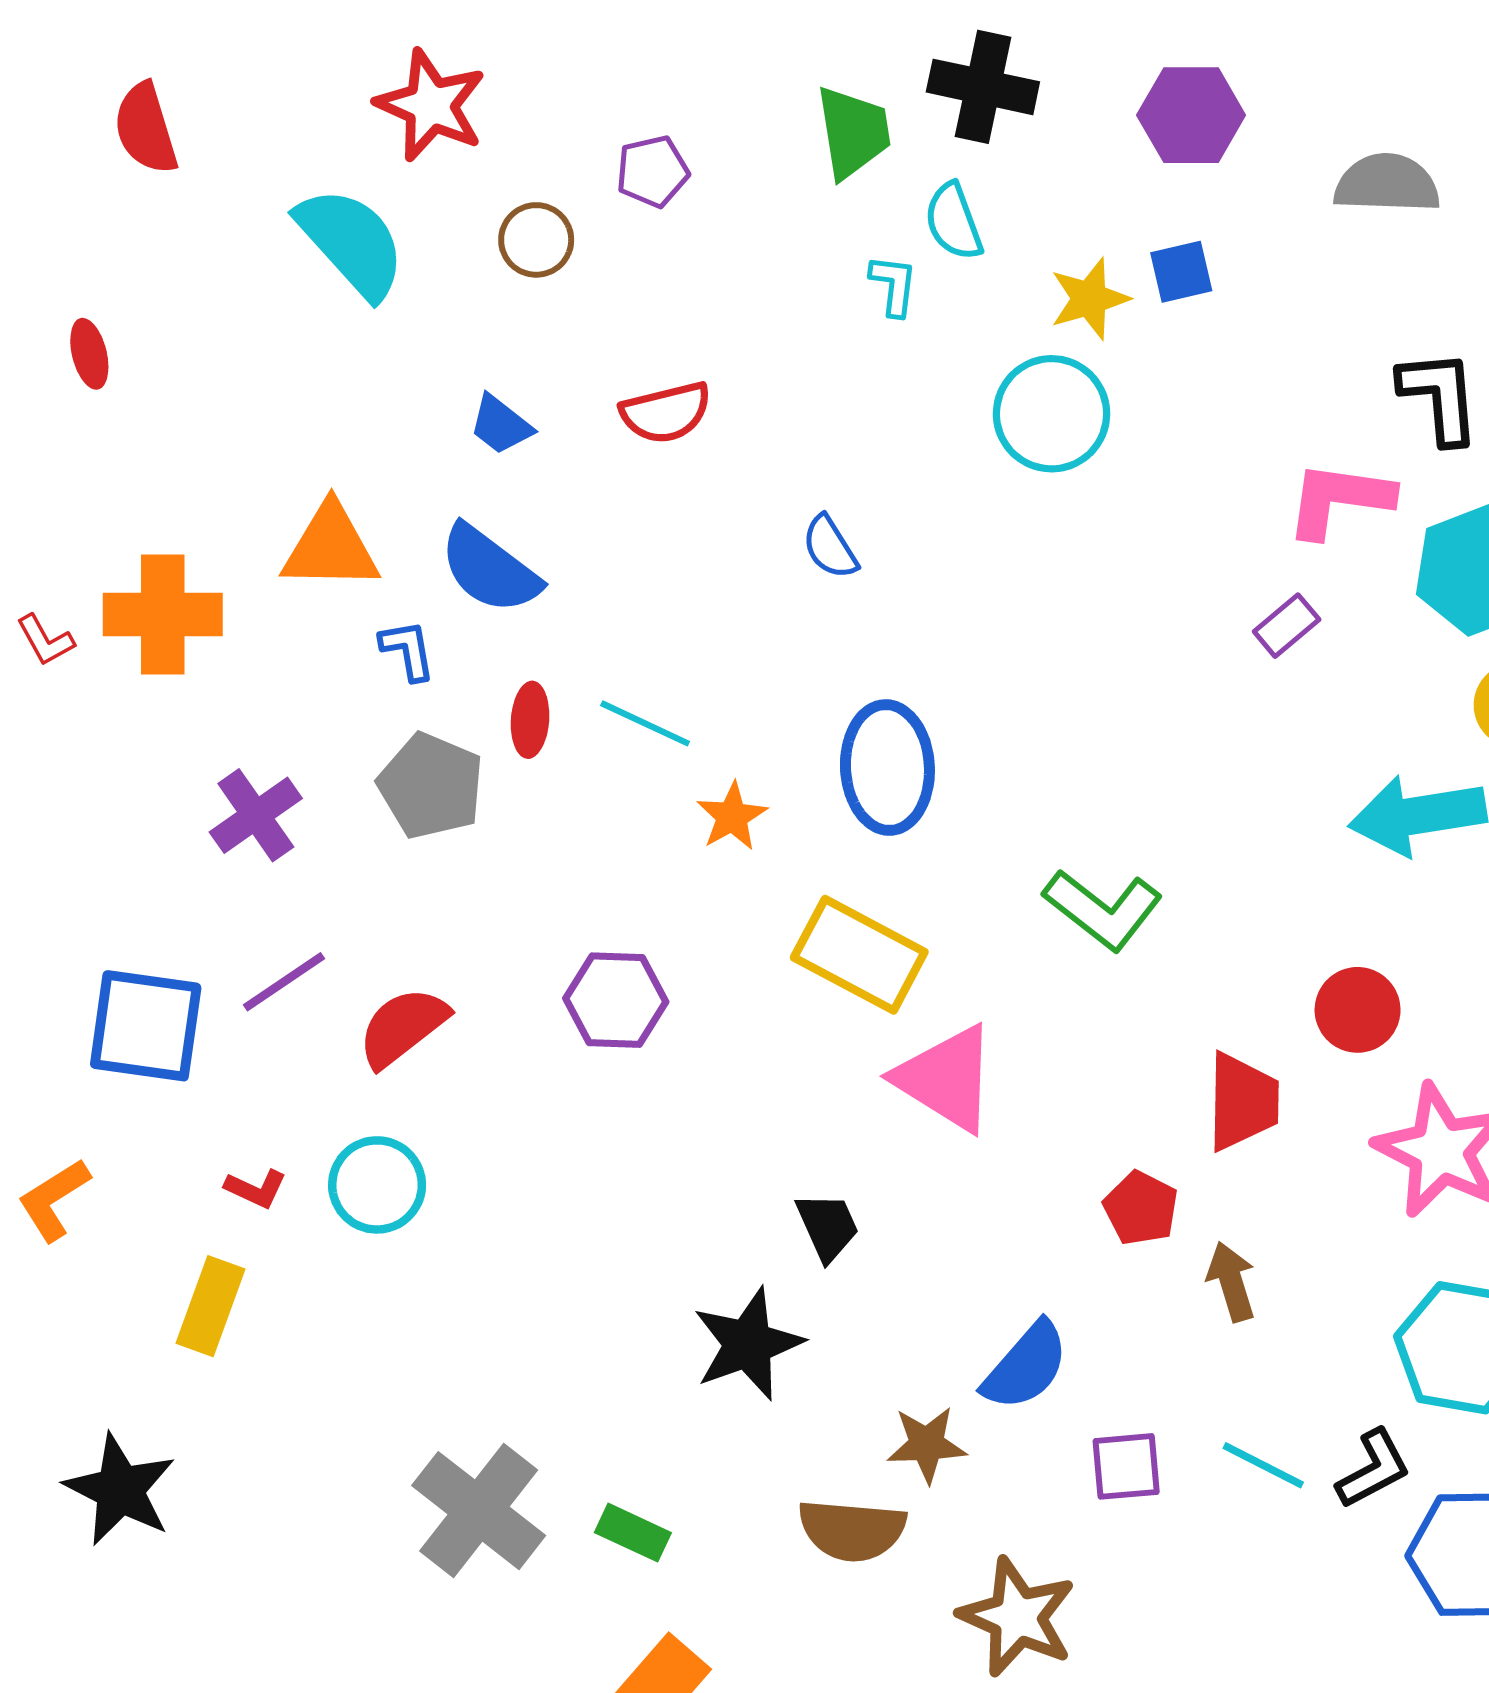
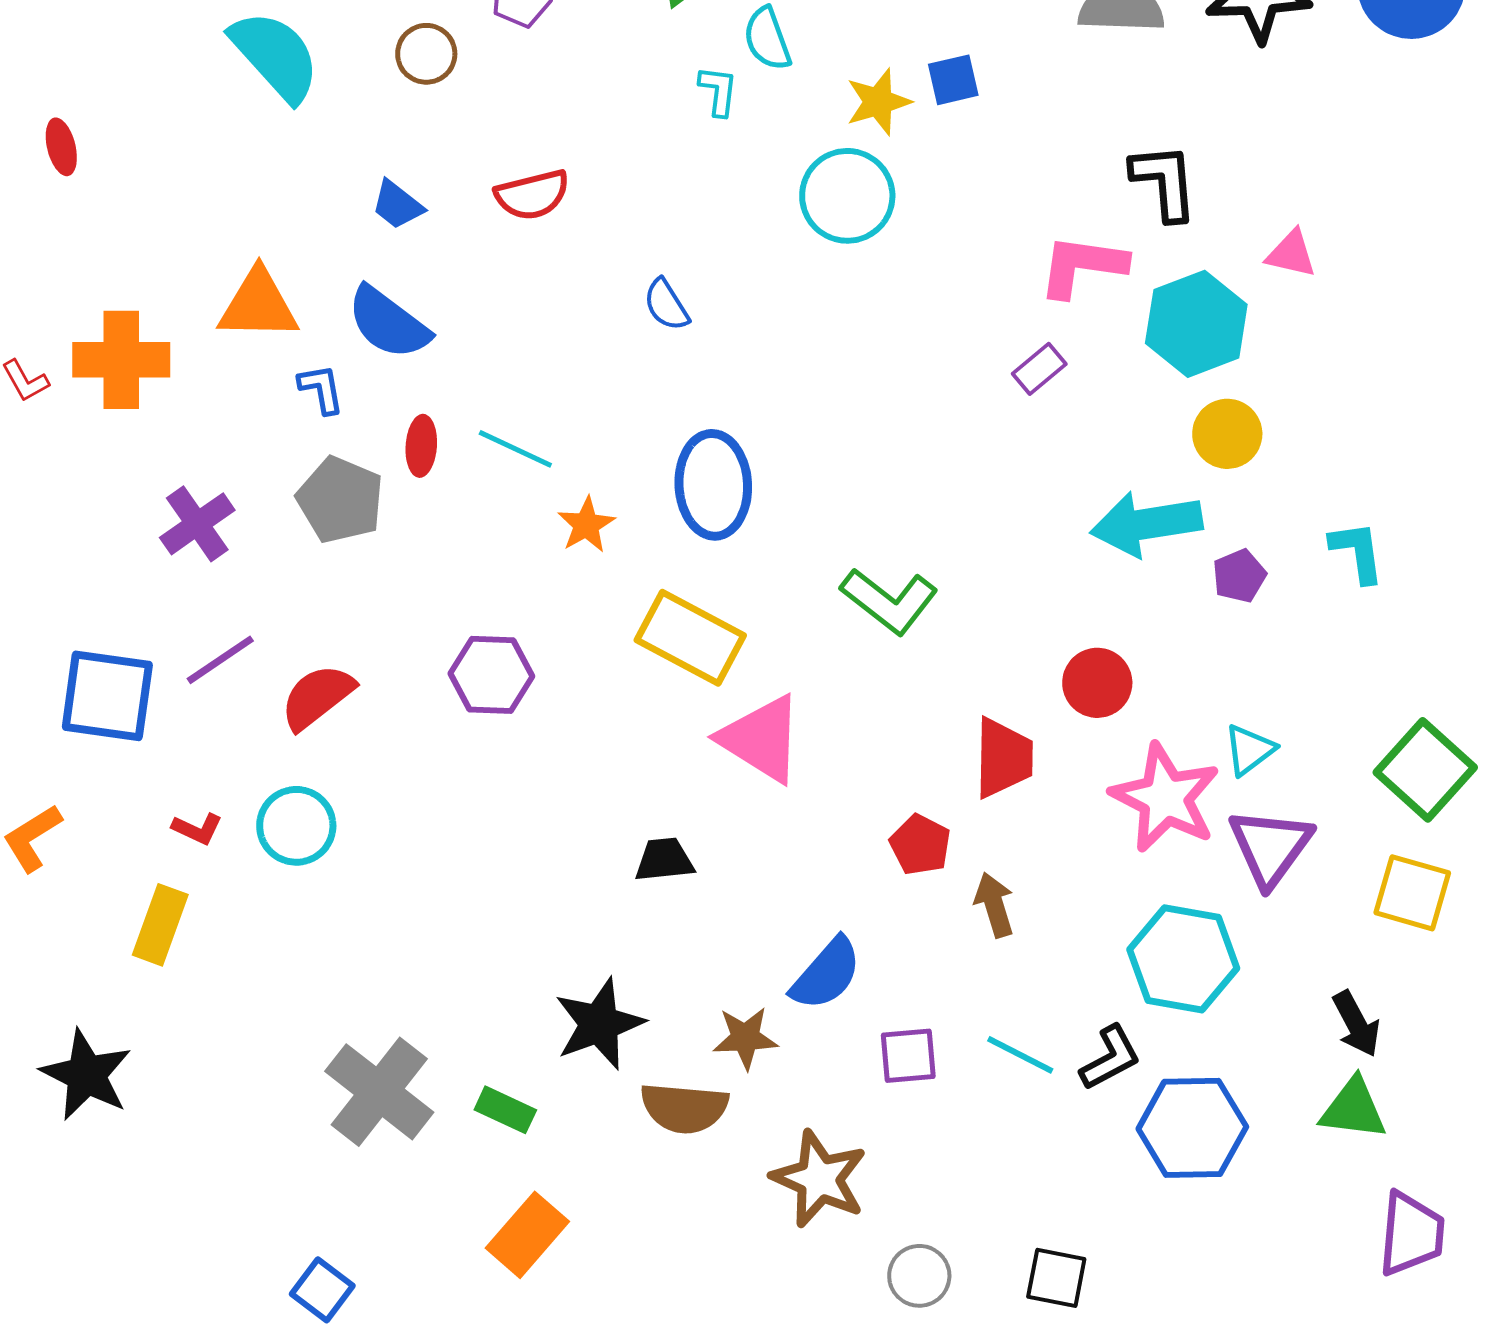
black trapezoid: (827, 1227) -> (664, 860), turned -72
black star: (748, 1344) -> (599, 1024), moved

